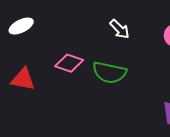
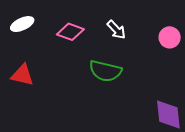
pink diamond: (69, 63) -> (70, 32), moved

